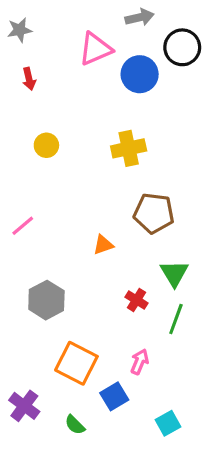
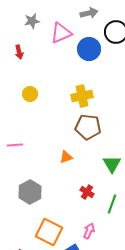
gray star: (20, 30) -> (32, 21), moved
brown pentagon: (154, 213) -> (88, 127), moved
pink line: (23, 226) -> (15, 145), turned 35
green triangle: (174, 273) -> (112, 164), moved

